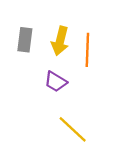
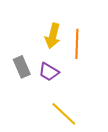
gray rectangle: (25, 40) -> (22, 67), moved, turned -30

